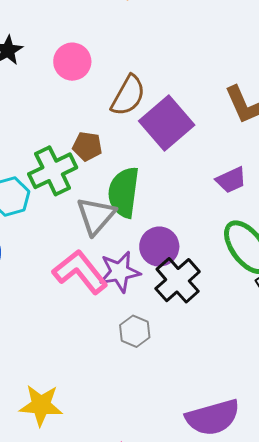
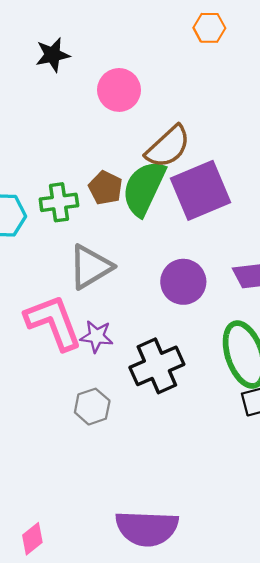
green cross: (53, 171) -> (59, 202), size x0.7
green semicircle: (124, 192) -> (144, 188), moved
purple circle: (159, 247) -> (183, 282), moved
purple star: (120, 272) -> (97, 336), size x0.7

